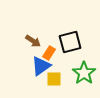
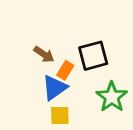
yellow square: (54, 79) -> (60, 116), moved

